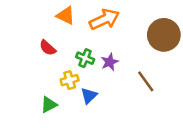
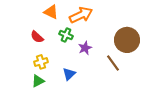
brown circle: (164, 35) -> (127, 40), moved
green cross: (85, 58) -> (66, 35), moved
yellow cross: (70, 80) -> (41, 62), moved

